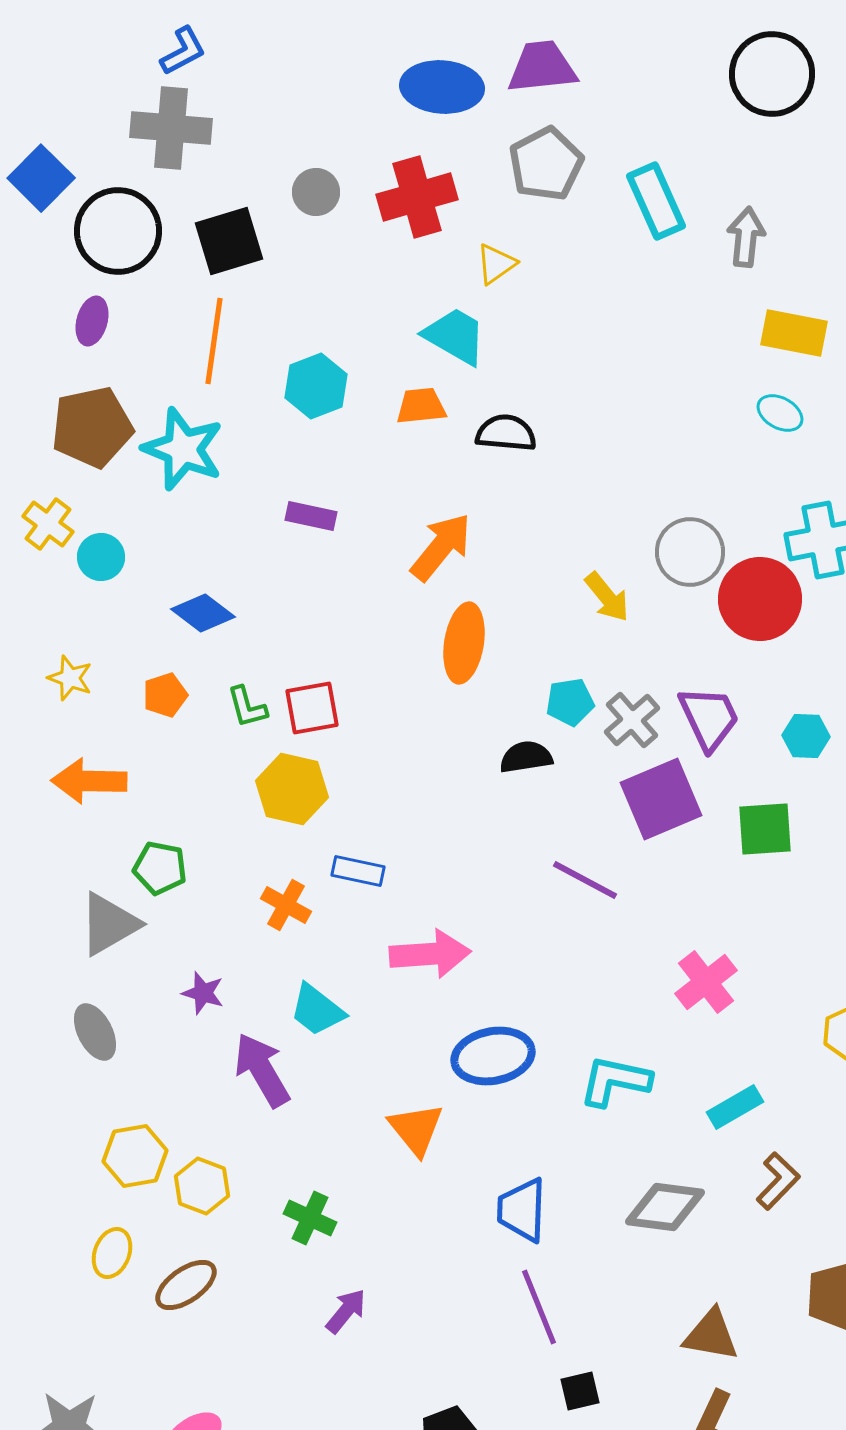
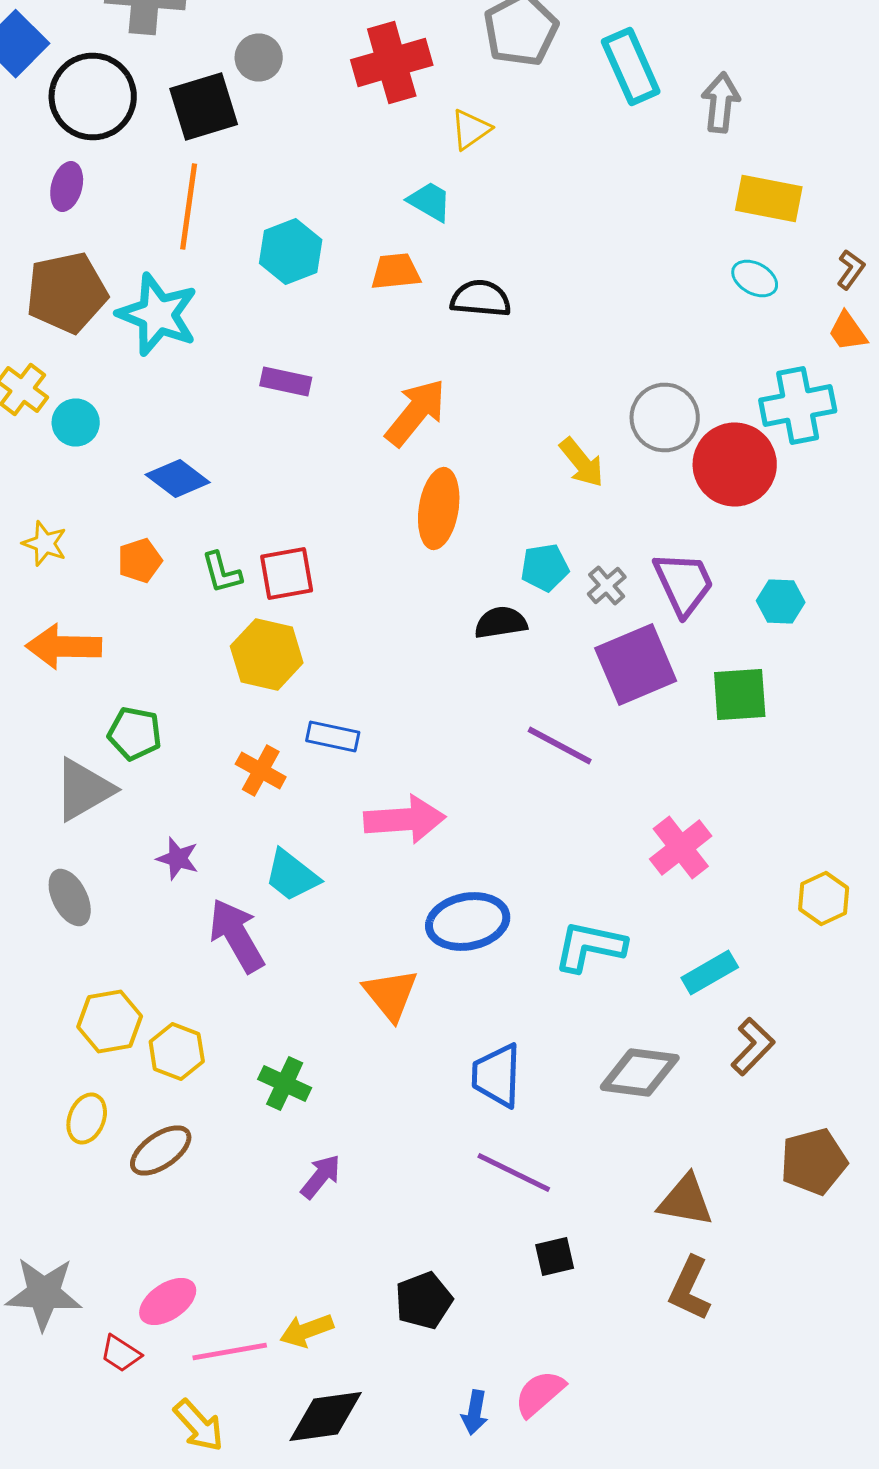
gray circle: (316, 192) -> (259, 58), moved
cyan trapezoid: (455, 336) -> (430, 202), size x0.7
gray cross: (632, 720) -> (607, 586), size x0.7
purple line: (539, 1307) -> (514, 1172), turned -42

